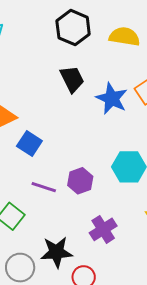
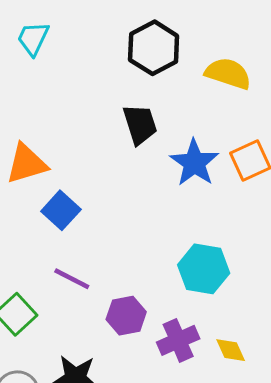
purple hexagon: (80, 181) -> (126, 316), moved
purple cross: (103, 229) -> (178, 340), moved

